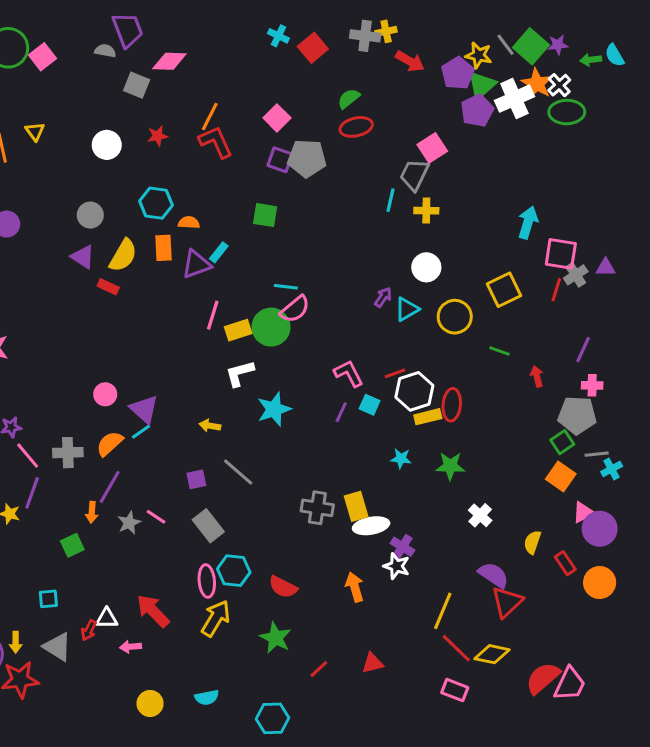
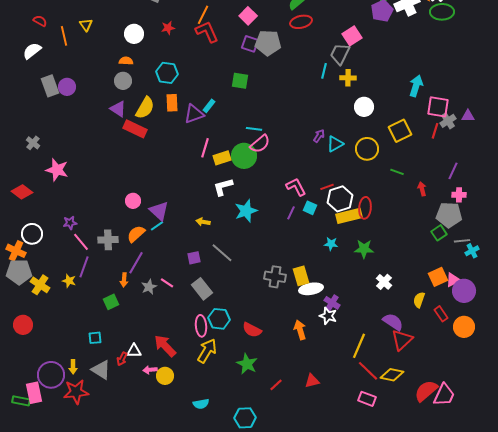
orange semicircle: (189, 223) -> (126, 61), moved
white circle: (426, 267) -> (364, 107), moved
red rectangle: (108, 287) -> (135, 129), size x1.6
yellow rectangle: (428, 417) -> (349, 216), size x1.4
orange square: (561, 476) -> (438, 277), moved, turned 30
yellow circle: (150, 703) -> (165, 376), moved

